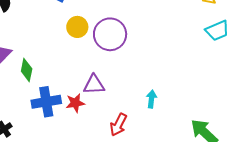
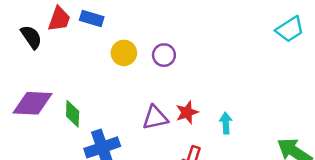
purple circle: (110, 34) -> (164, 55), size x0.6
red star: (75, 103) -> (187, 112), moved

